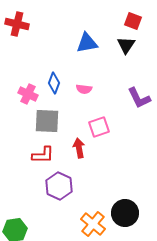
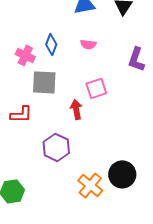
pink semicircle: (84, 89) -> (88, 44), moved
purple L-shape: (139, 98) -> (136, 59), turned 45
red L-shape: (43, 155) -> (21, 114), moved

